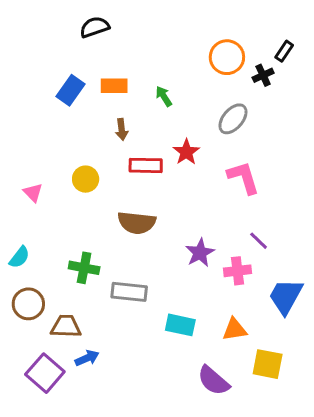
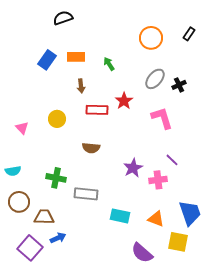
black cross: (263, 75) -> (179, 85), moved
brown semicircle: (137, 223) -> (91, 148), size x0.7
cyan semicircle: (19, 257) -> (13, 171), turned 42
blue trapezoid: (286, 296) -> (190, 213), moved, turned 132
orange triangle: (234, 329) -> (156, 219), turned 30

